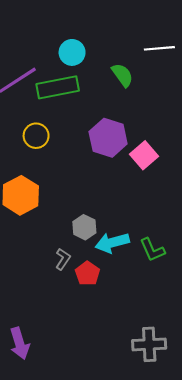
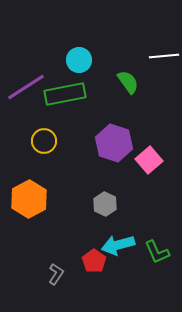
gray hexagon: (84, 227) -> (105, 204), moved
gray L-shape: (63, 259) -> (56, 274), moved
red pentagon: (87, 273) -> (94, 261), moved

